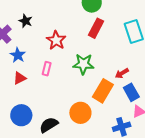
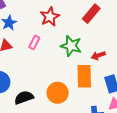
red arrow: (122, 73) -> (98, 55), moved
orange rectangle: (103, 91) -> (84, 76), turned -45

